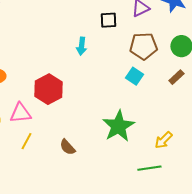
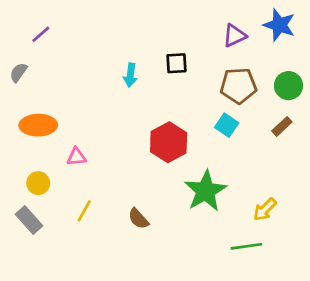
black square: (108, 20) -> (177, 63), moved
cyan arrow: (81, 46) -> (130, 75), moved
red hexagon: (48, 89) -> (169, 142), moved
pink triangle: (20, 113) -> (76, 157), moved, size x0.7

